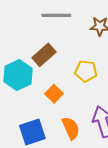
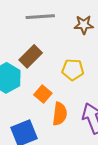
orange semicircle: (71, 128) -> (60, 114), moved, turned 35

